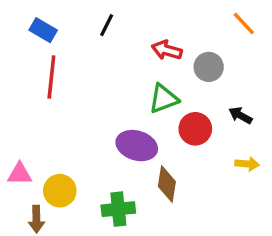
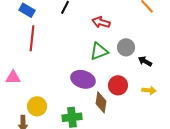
gray circle: (209, 67) -> (126, 47), moved
red circle: (195, 129) -> (118, 85), moved
pink triangle: (20, 174) -> (13, 77), moved

